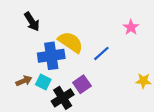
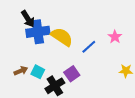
pink star: (131, 27) -> (115, 37), moved
blue cross: (51, 56) -> (38, 32), moved

